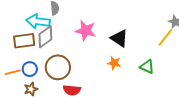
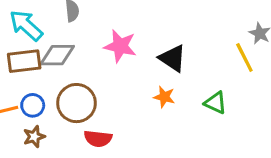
cyan arrow: (38, 21) -> (26, 25), moved, turned 35
gray diamond: (45, 37) -> (57, 55), turned 35
yellow line: (165, 37) -> (244, 58), turned -66

